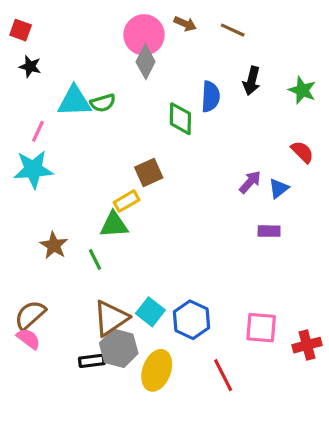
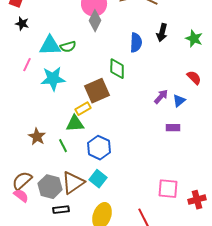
green diamond: (180, 119) -> (117, 69), moved
cyan star: (33, 169) -> (53, 79), moved
brown square: (149, 173) -> (97, 91), size x1.4
blue hexagon: (192, 320) -> (99, 148), moved
gray hexagon: (119, 348) -> (50, 187), moved

